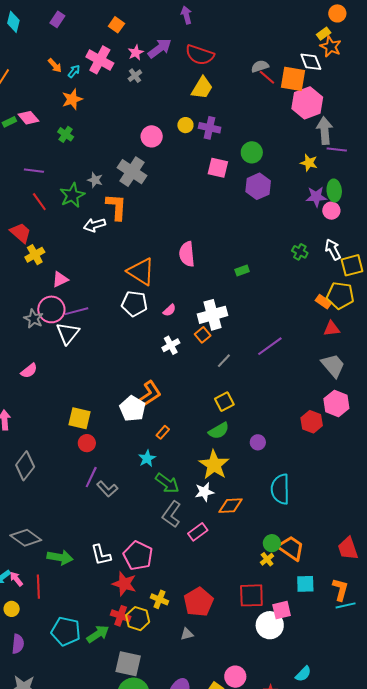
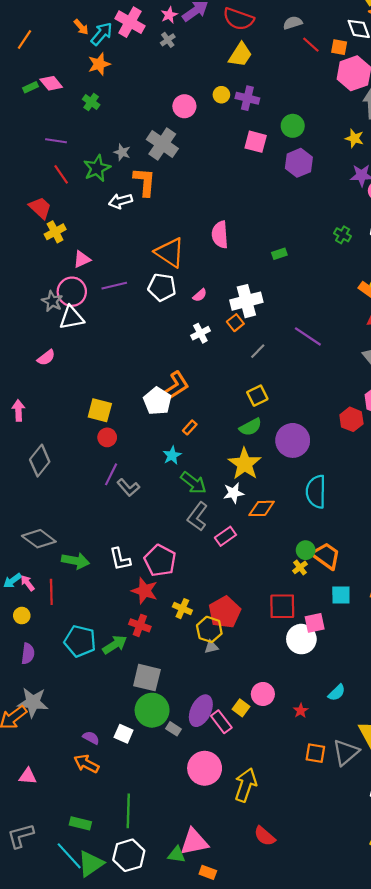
gray semicircle: (260, 66) -> (293, 23), moved
cyan arrow: (74, 71) -> (102, 34), size x1.6
orange square: (293, 79) -> (339, 47), size x0.6
purple line: (76, 311) -> (114, 286), moved
white triangle: (68, 333) -> (72, 318), moved, turned 40
purple line: (270, 346) -> (308, 336), turned 68
purple circle: (258, 442) -> (293, 440), size x2.0
yellow hexagon: (138, 619) -> (209, 629), moved

